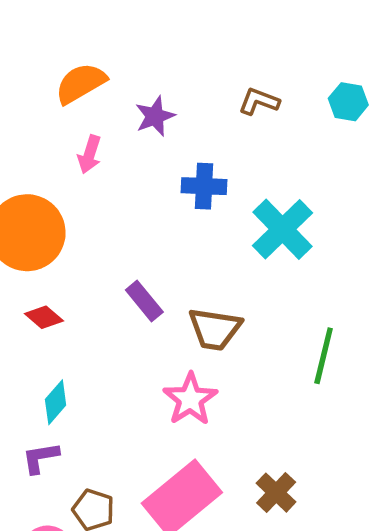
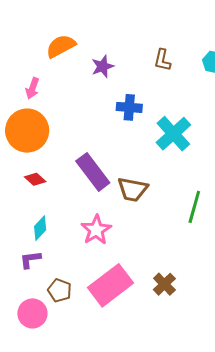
brown L-shape: (259, 101) -> (162, 60), turned -100
pink arrow: (89, 154) -> (32, 88), moved
purple rectangle: (144, 301) -> (93, 172), size x1.6
pink star: (190, 399) -> (96, 230), moved

